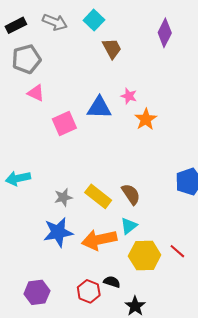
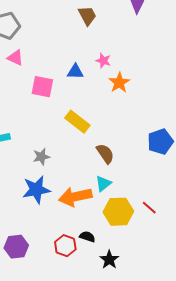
blue triangle: (99, 108) -> (75, 72), size x0.7
pink square: (64, 123) -> (42, 87), turned 35
yellow rectangle: (98, 196) -> (77, 122), moved

